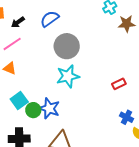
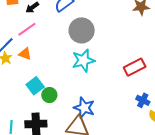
red rectangle: (119, 84) -> (135, 67), size x1.5
blue star: (49, 108) -> (84, 108), moved

